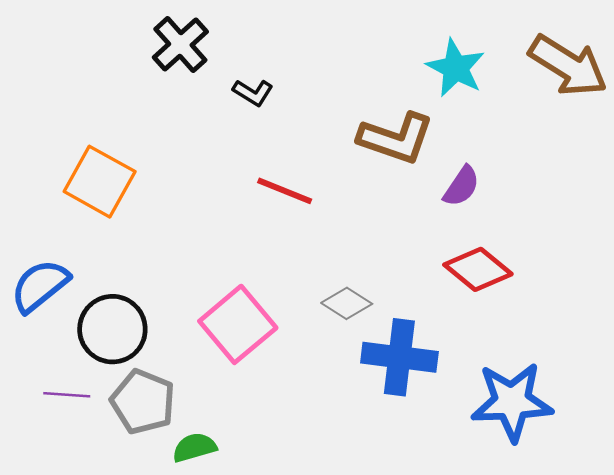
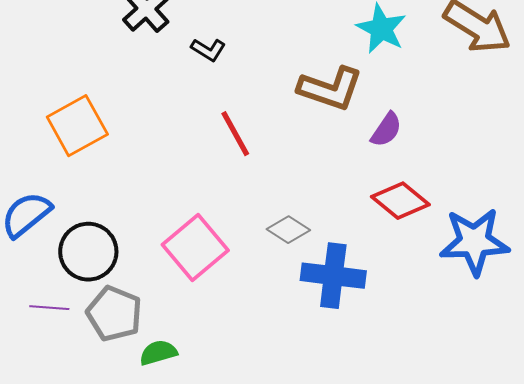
orange square: (100, 182) -> (77, 126), turned 32
red line: (285, 191) -> (235, 134), turned 39
blue star: (512, 402) -> (474, 242), moved

